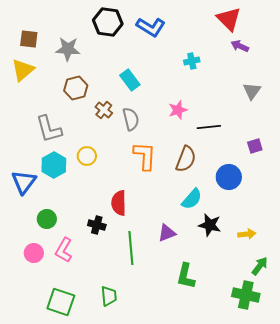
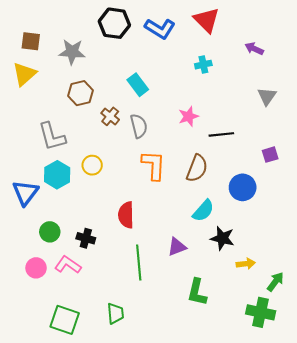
red triangle: (229, 19) -> (207, 20), moved
black cross: (97, 225) -> (86, 238), moved
yellow arrow: (247, 234) -> (246, 264), moved
pink L-shape: (64, 250) -> (68, 265), turned 95

